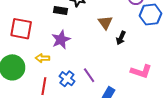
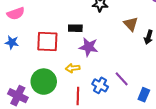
black rectangle: (61, 11) -> (75, 28), moved
purple star: (61, 40) -> (89, 47), turned -30

